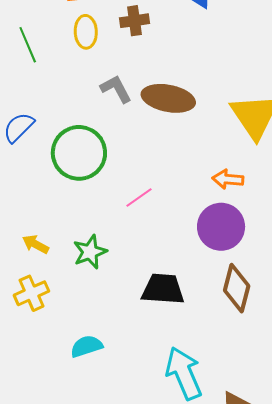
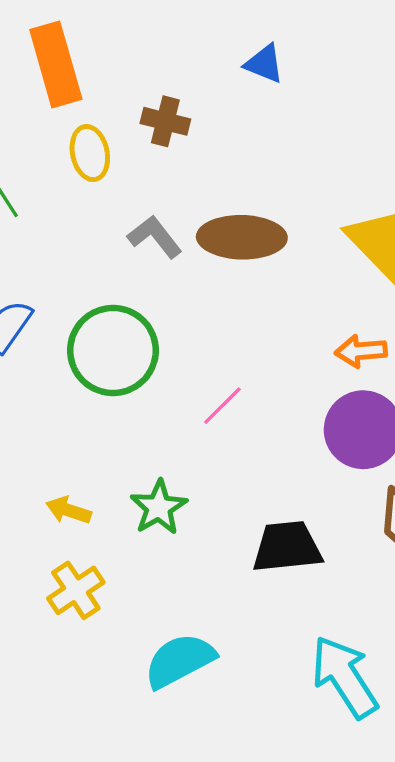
brown cross: (134, 21) -> (165, 121), turned 32
cyan semicircle: (86, 346) -> (180, 661), size x1.4

